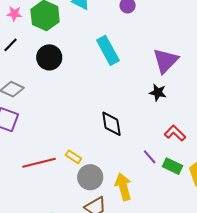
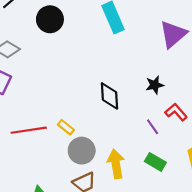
black star: (158, 92) -> (155, 85), moved, turned -30
purple line: (150, 157) -> (153, 127), moved
green rectangle: (173, 166) -> (155, 162), moved

